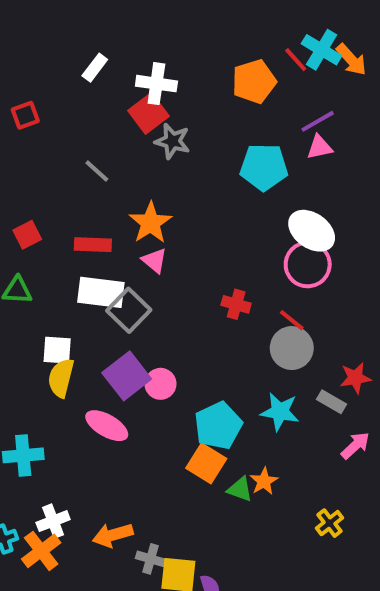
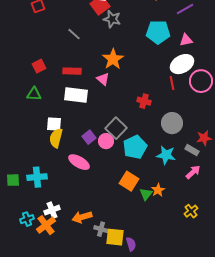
pink triangle: (320, 147) -> (186, 40), moved
orange star: (151, 223) -> (113, 59), moved
white ellipse: (312, 231) -> (182, 64), turned -65
pink circle: (308, 265) -> (201, 81), moved
gray square: (129, 310) -> (116, 128), moved
red line: (292, 320) -> (172, 83), moved, turned 40
purple square: (127, 376) -> (89, 137), size x0.6
cyan pentagon: (218, 426) -> (135, 147), moved
pink arrow: (355, 445) -> (193, 172), moved
green triangle: (240, 489) -> (146, 194), turned 48

